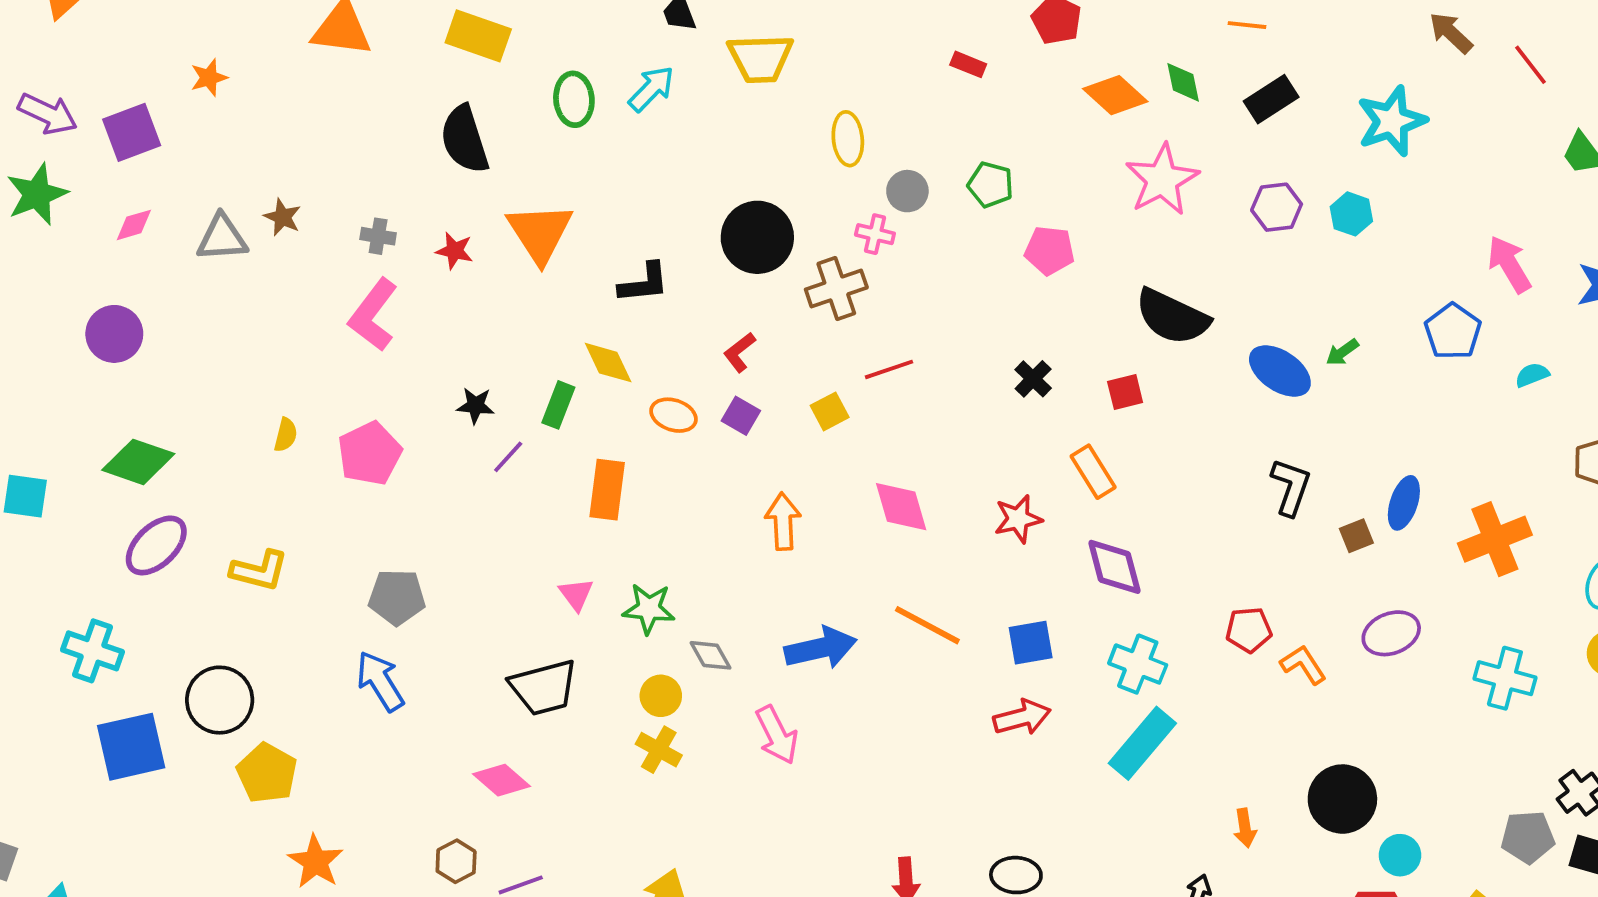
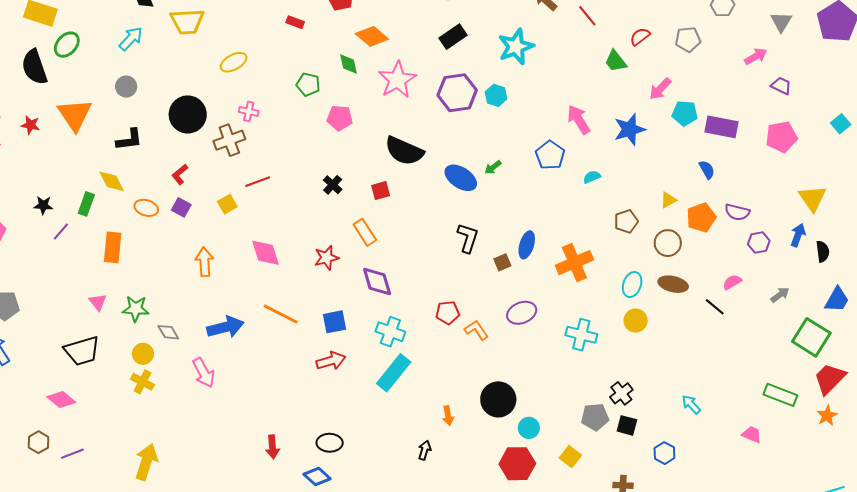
green diamond: (1183, 82) -> (349, 64), moved
green ellipse: (574, 99) -> (67, 45), moved, turned 48
yellow ellipse: (848, 139) -> (234, 62), turned 68
gray circle: (907, 191) -> (126, 87), moved
purple hexagon: (1277, 207) -> (457, 93), size x1.5

